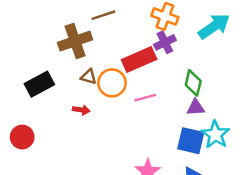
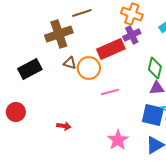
pink line: (145, 98) -> (110, 92), moved
red arrow: (81, 110) -> (64, 126), moved

